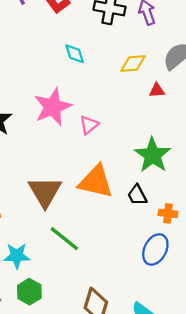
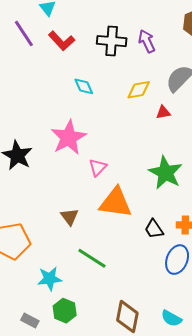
pink triangle: (89, 125) -> (98, 167), moved
brown triangle: (45, 192) -> (70, 217), size x0.6
black trapezoid: (137, 195) -> (154, 229), moved

